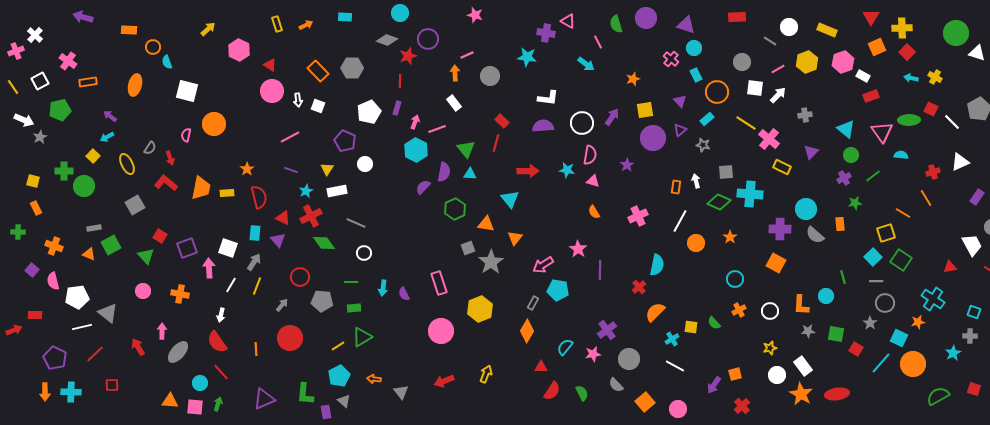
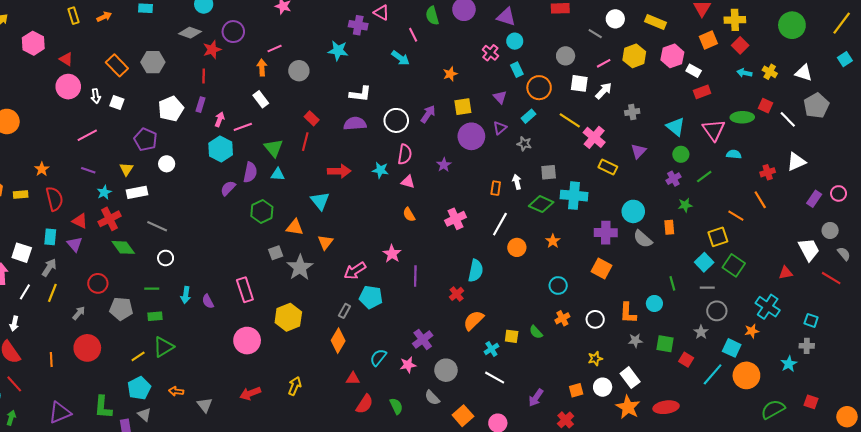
white triangle: (977, 53) -> (804, 73), moved
orange square: (735, 374) -> (576, 390), moved

